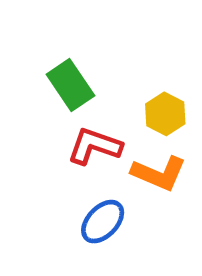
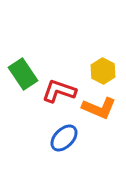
green rectangle: (70, 85) -> (23, 74), moved

